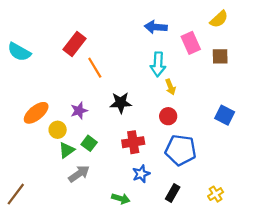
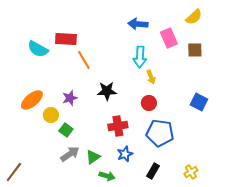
red rectangle: (74, 44) -> (66, 39), turned 55
cyan semicircle: (19, 52) -> (38, 49), moved
green square: (89, 143) -> (66, 130), moved
green triangle: (67, 150) -> (93, 157), moved

